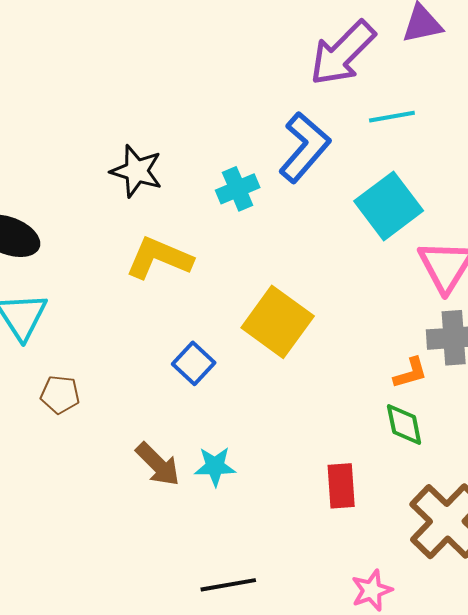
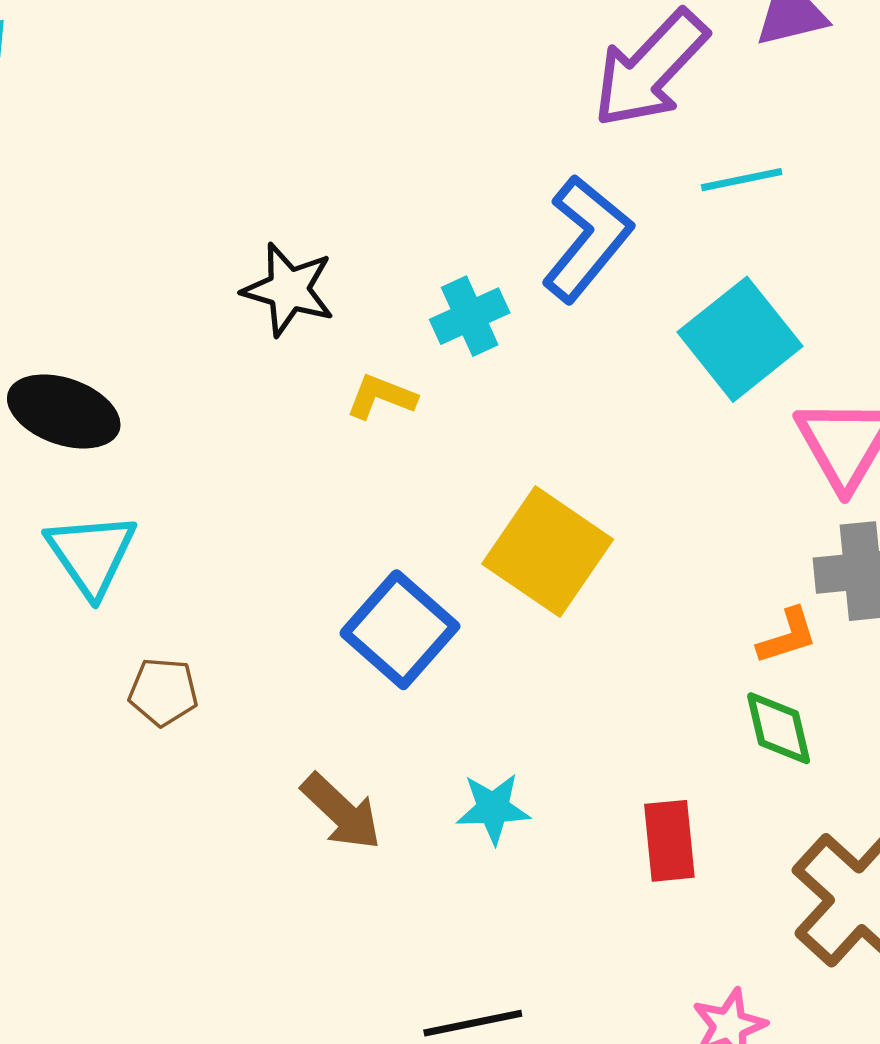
yellow L-shape: (159, 258) -> (381, 397), moved, size x0.6
blue square: (194, 363) -> (400, 630), size x1.5
cyan star: (215, 466) -> (493, 808), moved

